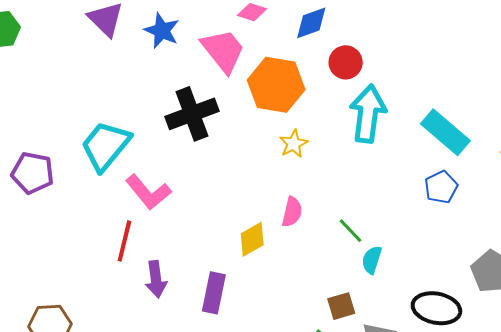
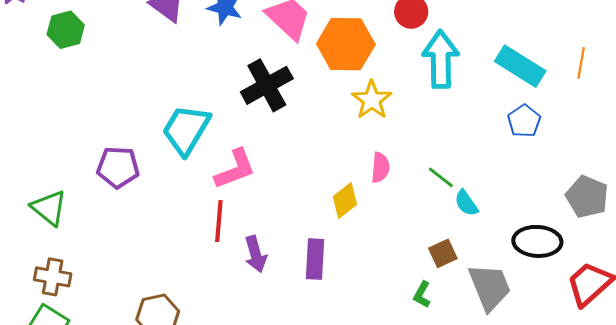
yellow star: (294, 144) -> (372, 100), size x1.4
pink L-shape: (148, 192) -> (235, 169), turned -63
cyan semicircle: (372, 260) -> (466, 203), turned -44

